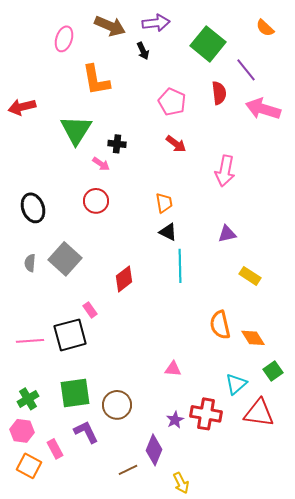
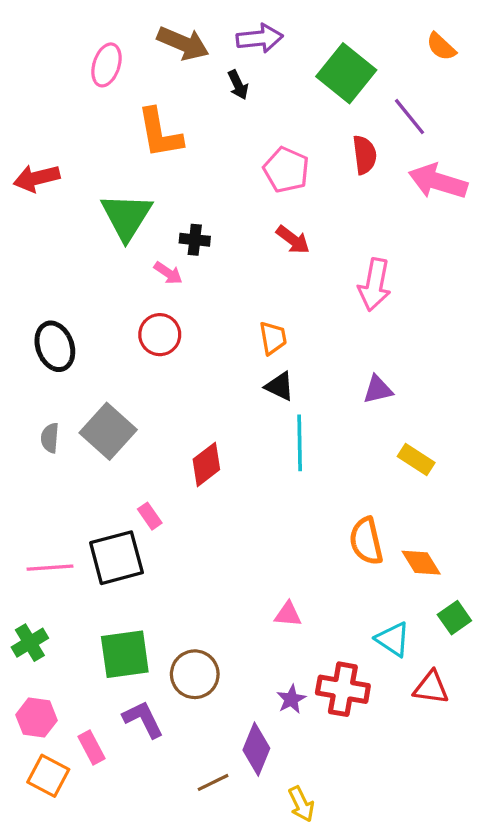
cyan triangle: (236, 384) -> (393, 639), turned -45
green cross: (28, 399) -> (30, 643), moved
red triangle: (259, 413) -> (431, 688), size x0.7

